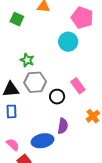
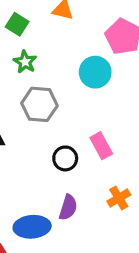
green star: (27, 60) -> (25, 62), moved
gray hexagon: (35, 82) -> (39, 104), moved

